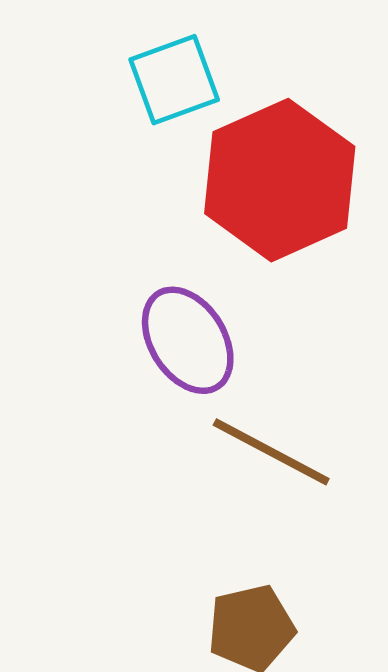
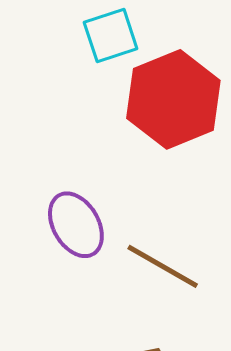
purple ellipse: (188, 340) -> (76, 225), moved

